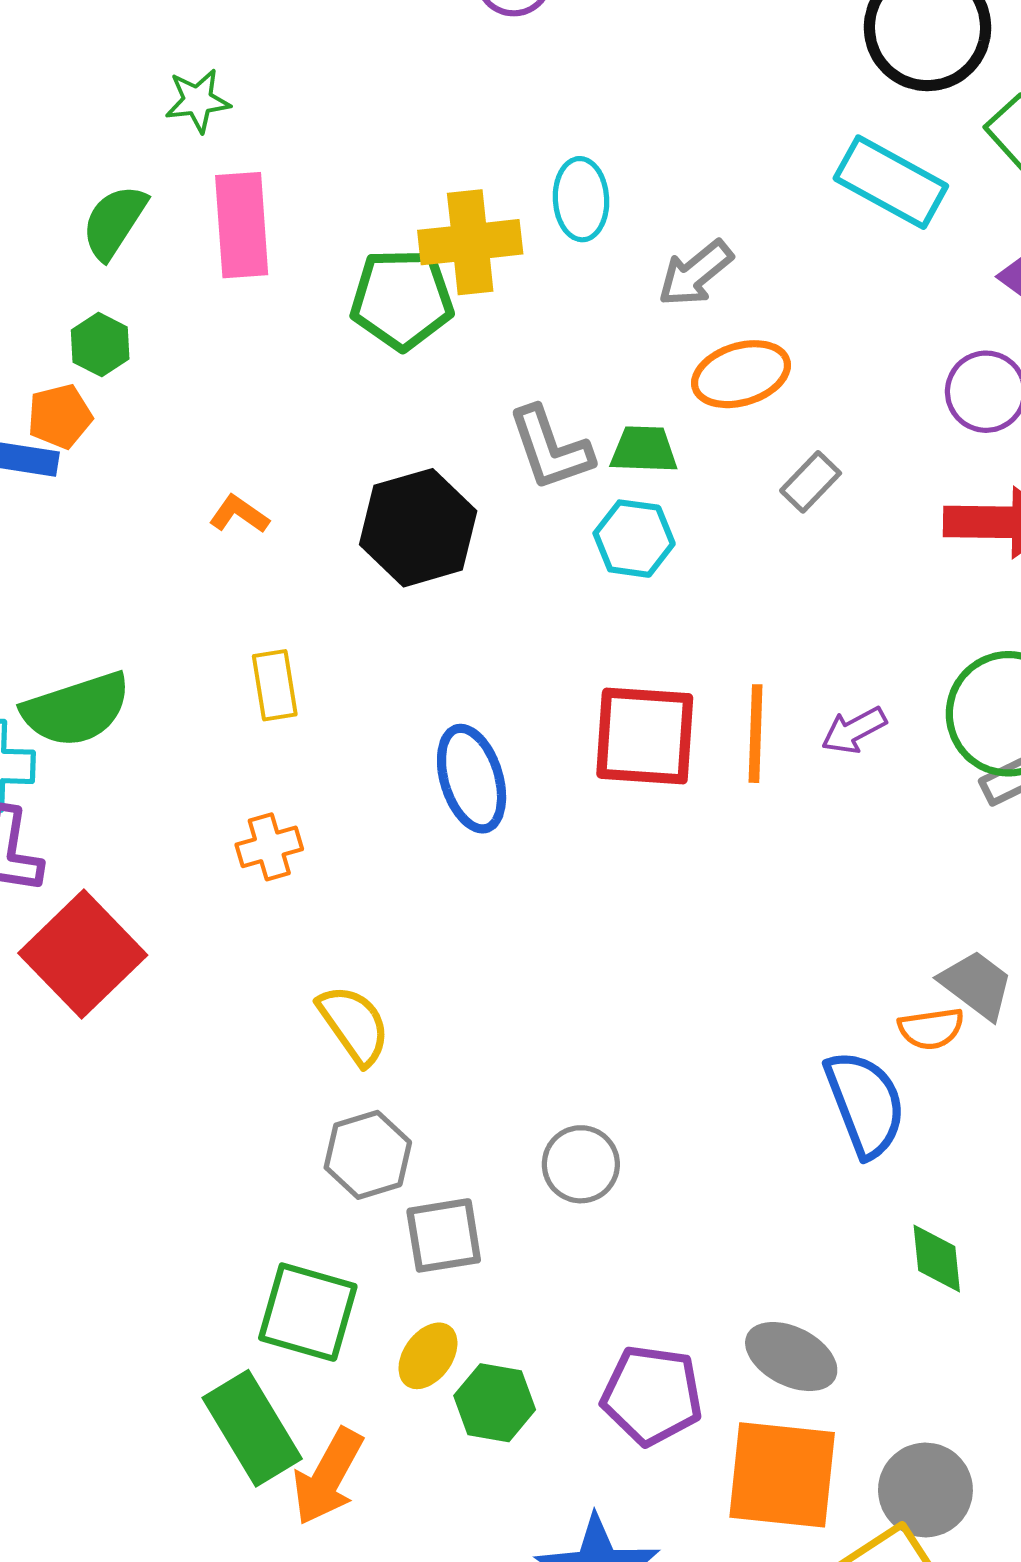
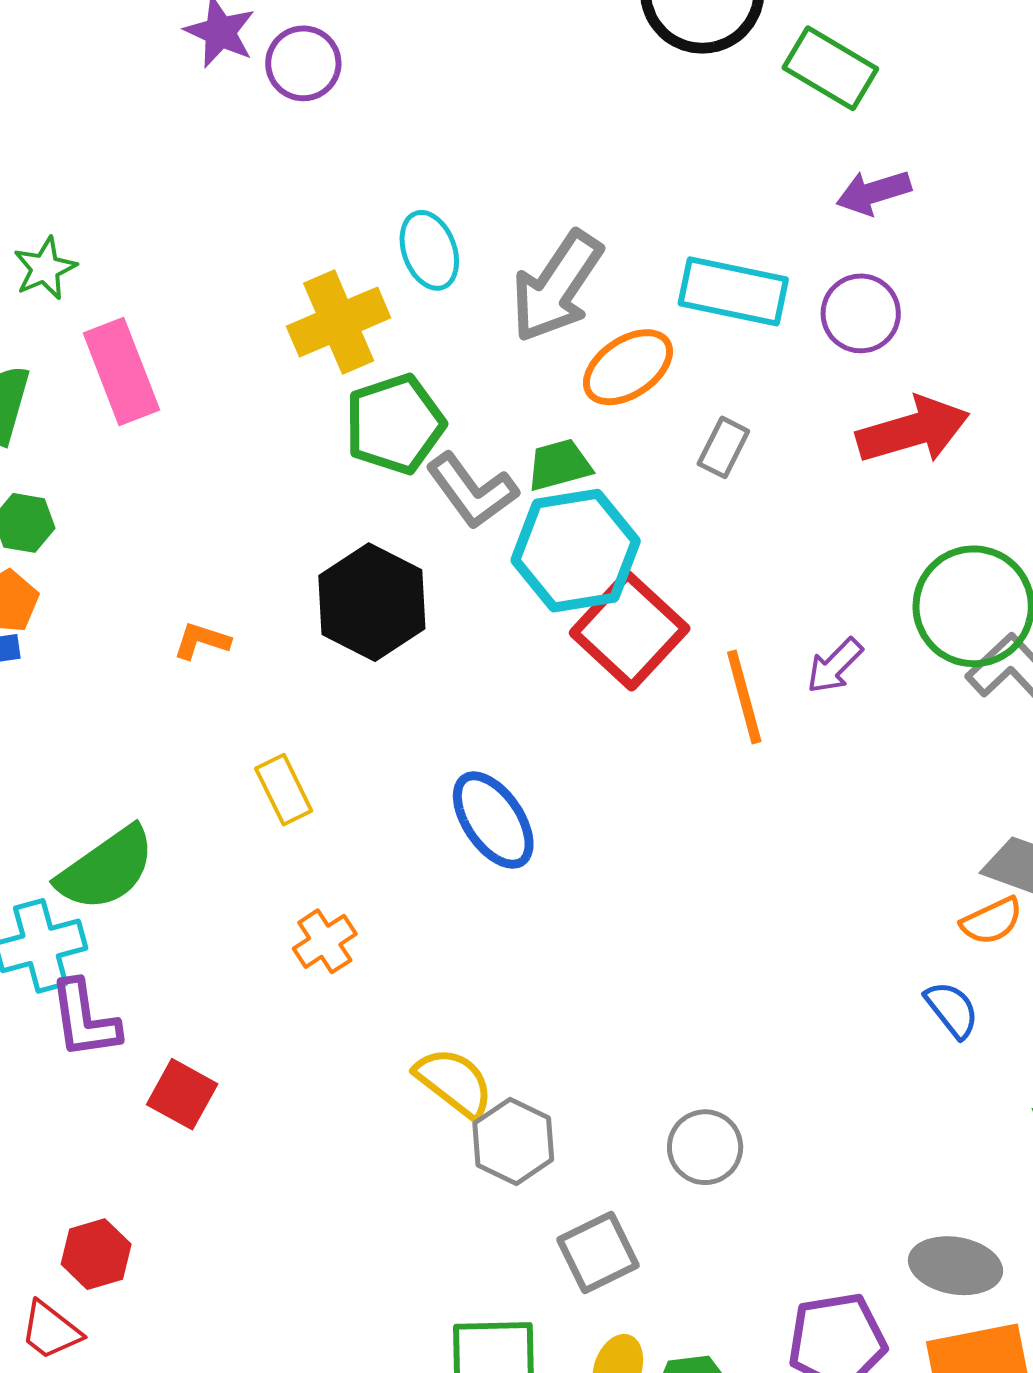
cyan rectangle: (891, 182) -> (733, 291), moved
gray arrow: (695, 273) -> (557, 287), size x1.5
green pentagon: (402, 299) -> (395, 424), moved
cyan hexagon: (634, 539) -> (576, 551), size x1.6
red square: (645, 736) -> (630, 631), moved, turned -34
red square: (83, 954) -> (182, 1094), size x0.6
blue semicircle: (865, 1104) -> (952, 1010), size x0.6
gray hexagon: (368, 1155) -> (513, 1141), moved

